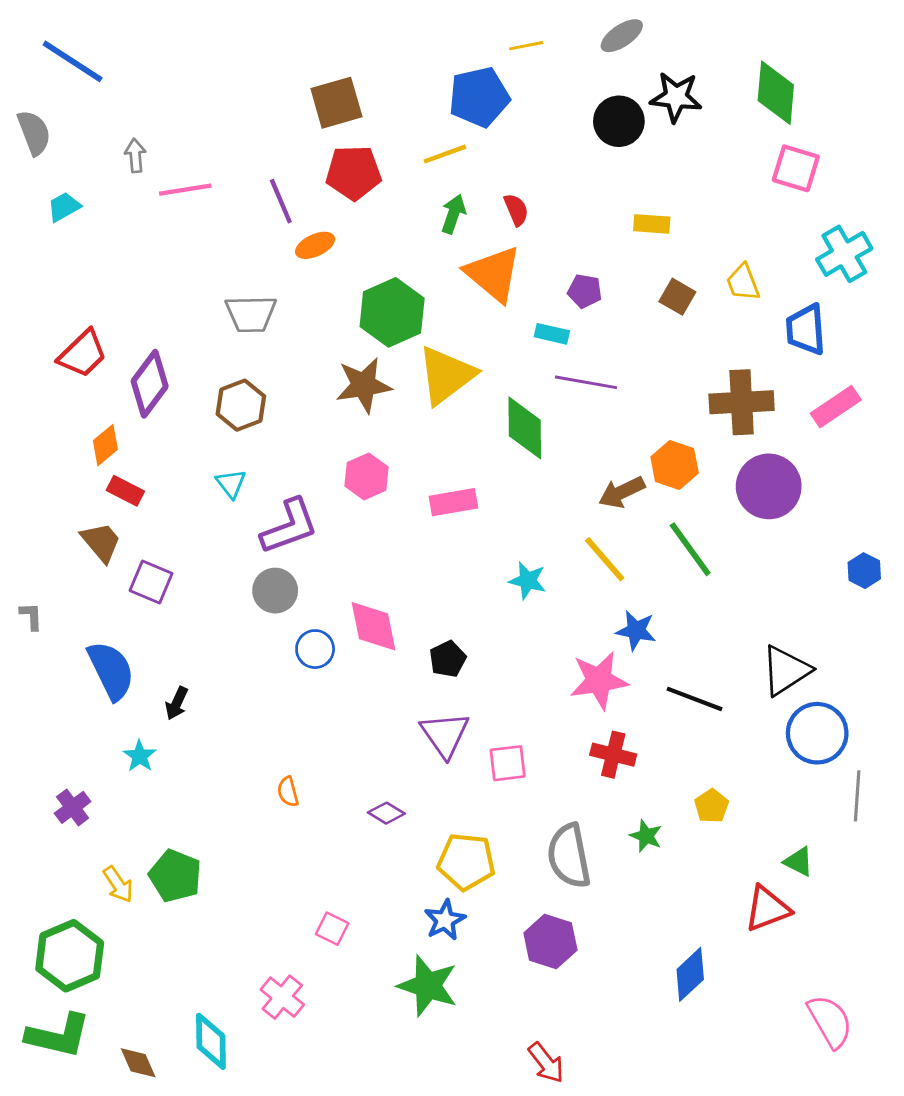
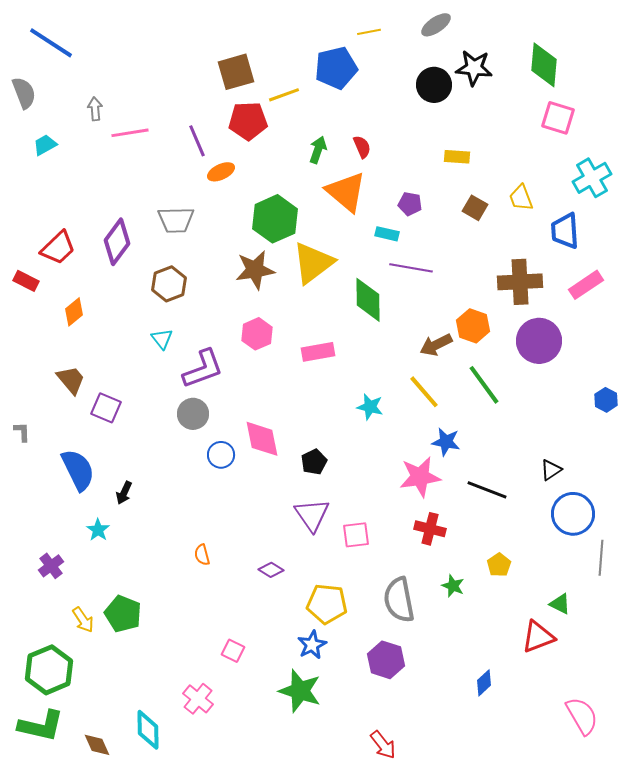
yellow line: (445, 154) -> (284, 95), moved
purple diamond: (150, 384) -> (117, 242), moved
red rectangle: (125, 491) -> (26, 281), moved
black triangle: (786, 670) -> (551, 470), size x0.6
blue diamond: (690, 974) -> (484, 683), size x0.7

